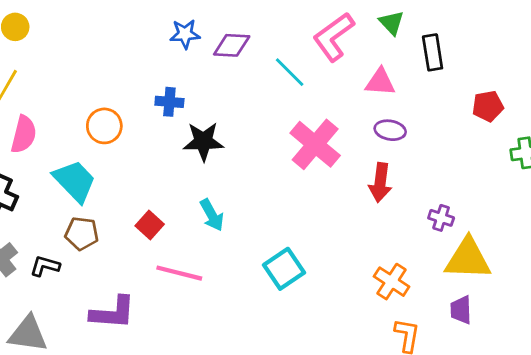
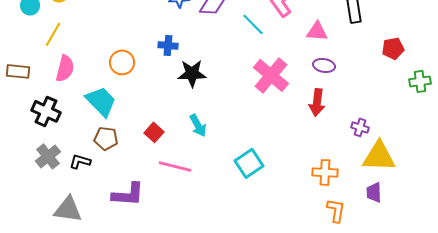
orange cross: (392, 282) -> (325, 172), turned -30

